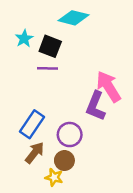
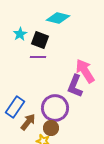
blue rectangle: (32, 124) -> (15, 107), moved
purple circle: (70, 135) -> (55, 108), size x1.4

